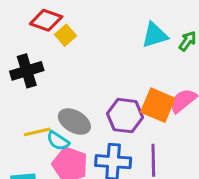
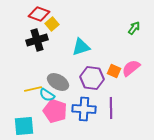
cyan triangle: (155, 35) -> (81, 47), moved
black cross: (27, 71) -> (37, 40), moved
orange square: (158, 105) -> (114, 71), size x0.6

